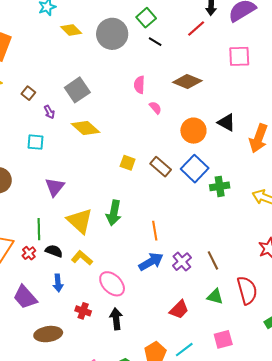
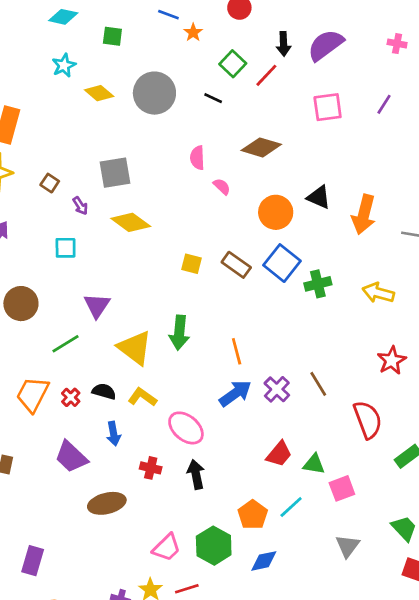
green square: (146, 18) -> (233, 64), moved
gray square: (77, 90) -> (115, 173), turned 30
green line: (39, 229) -> (65, 344), moved, turned 65
green triangle: (215, 296) -> (314, 464), moved

